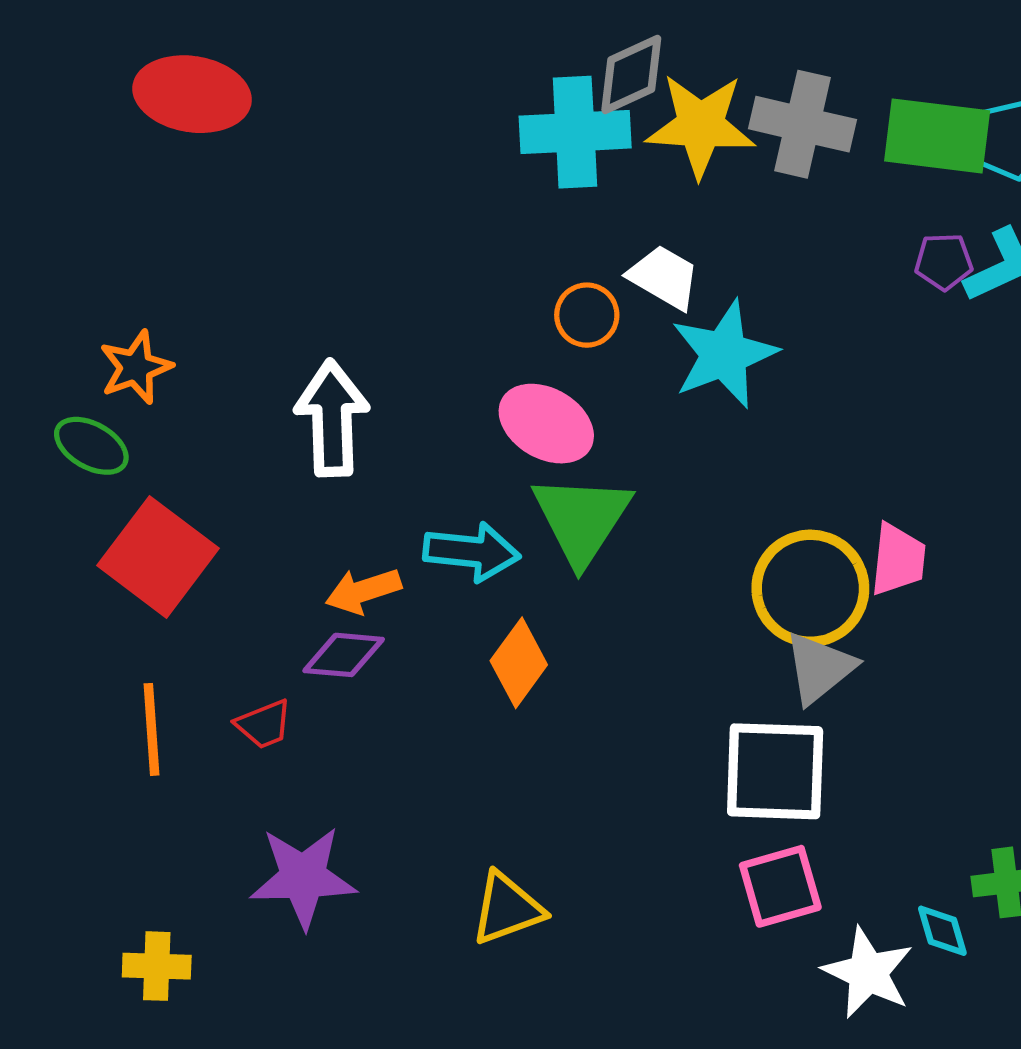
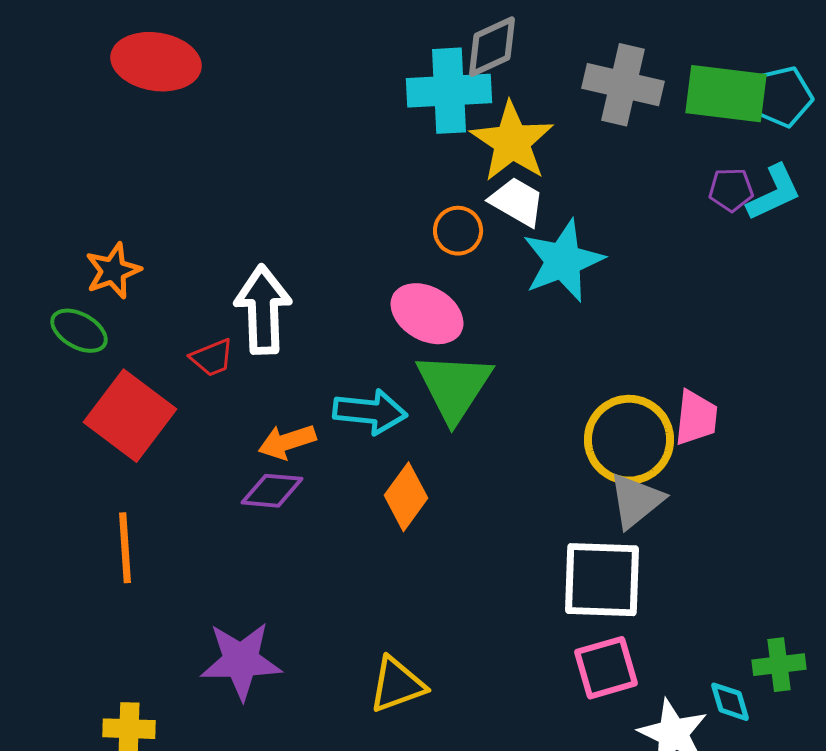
yellow star: (701, 125) -> (512, 142), moved, turned 30
red trapezoid: (264, 724) -> (212, 358), moved

